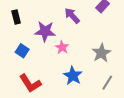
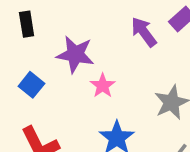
purple arrow: (72, 16) -> (144, 32), moved

